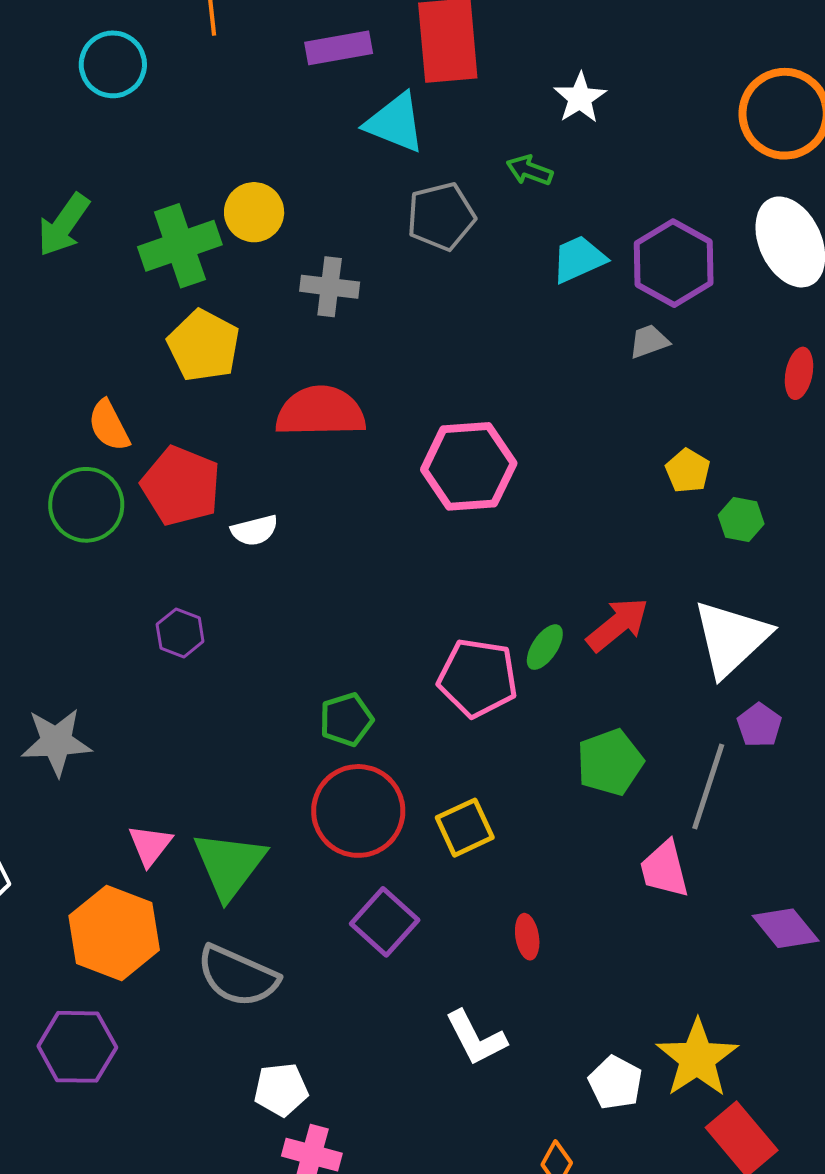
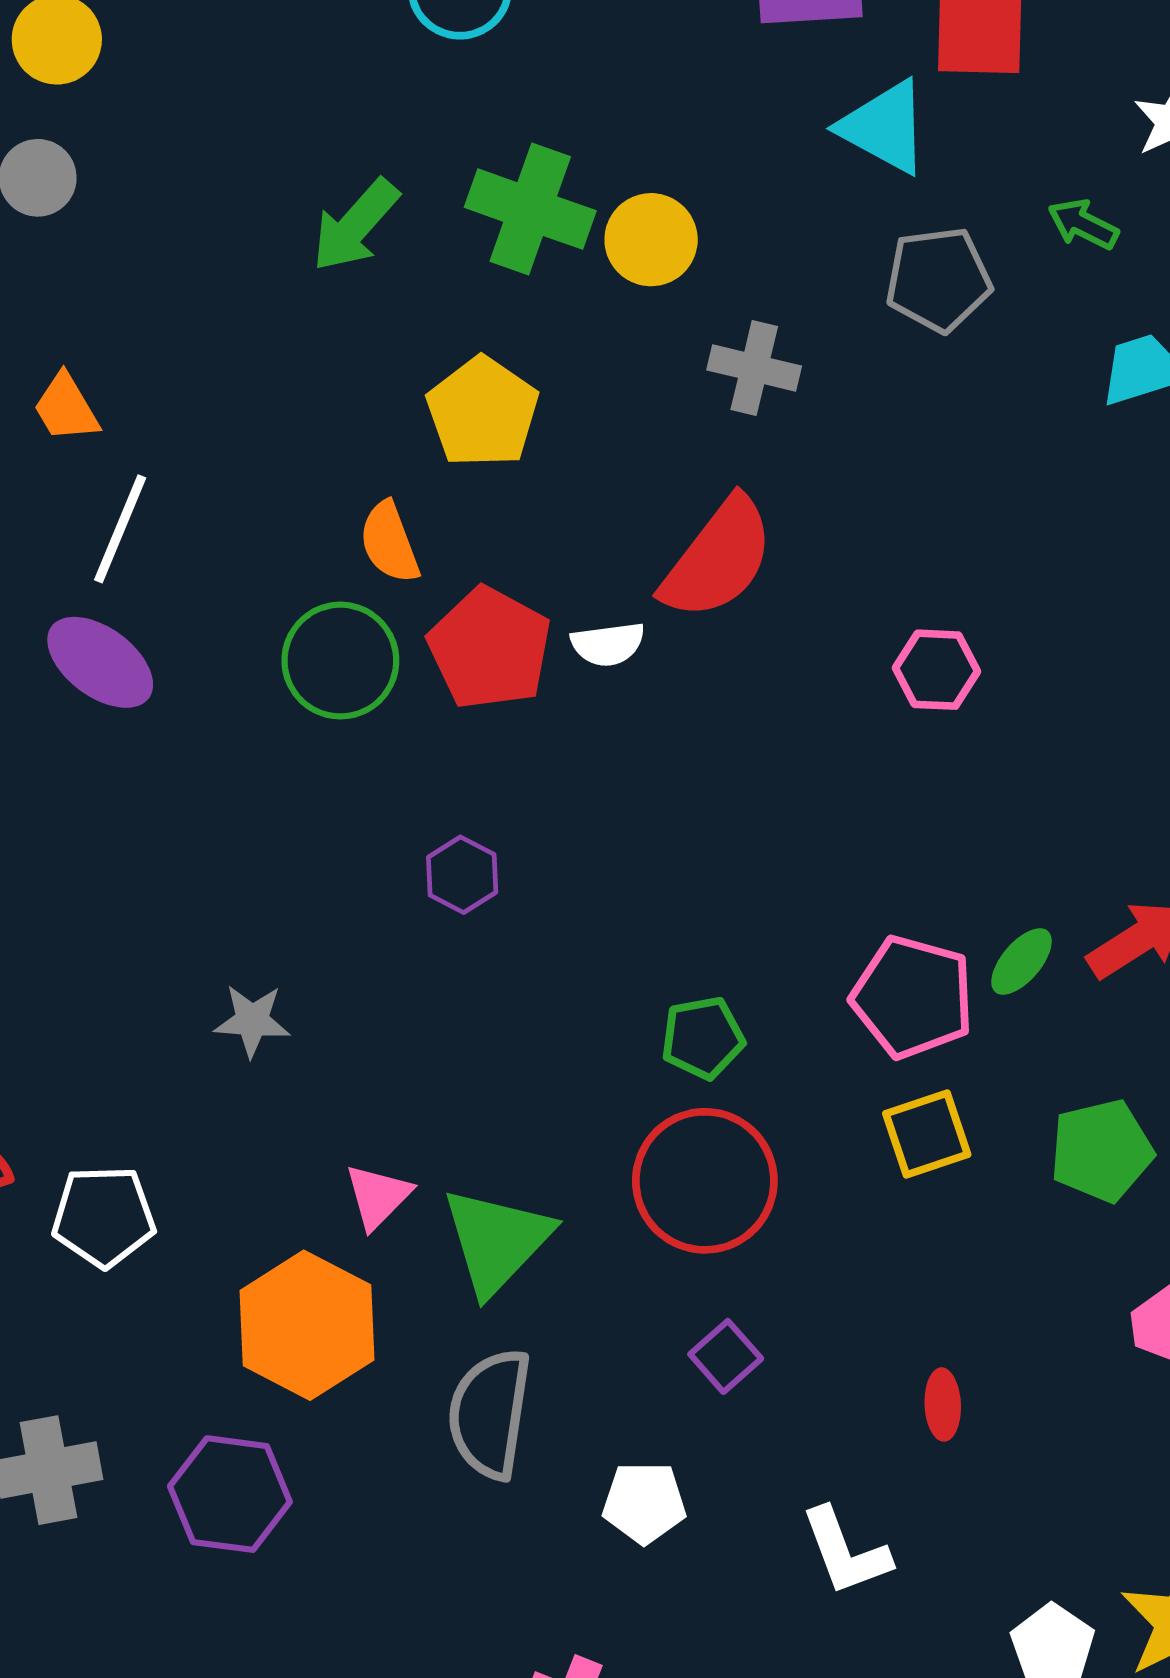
green cross: (180, 246) -> (530, 209), moved, turned 32
yellow pentagon: (204, 346) -> (483, 412), moved
red semicircle: (320, 412) -> (718, 559), turned 122
pink hexagon: (469, 466) -> (937, 670), size x0.6
white semicircle: (254, 530) -> (608, 644), moved
gray star: (56, 742) -> (252, 1021), size x0.7
yellow square: (465, 828) -> (927, 1134), moved
purple square: (385, 922) -> (726, 1356), size x0.7
gray semicircle: (238, 976) -> (490, 1414), turned 68
white pentagon: (281, 1090) -> (644, 1503), moved

